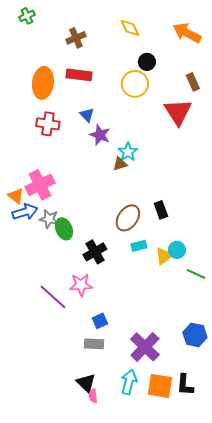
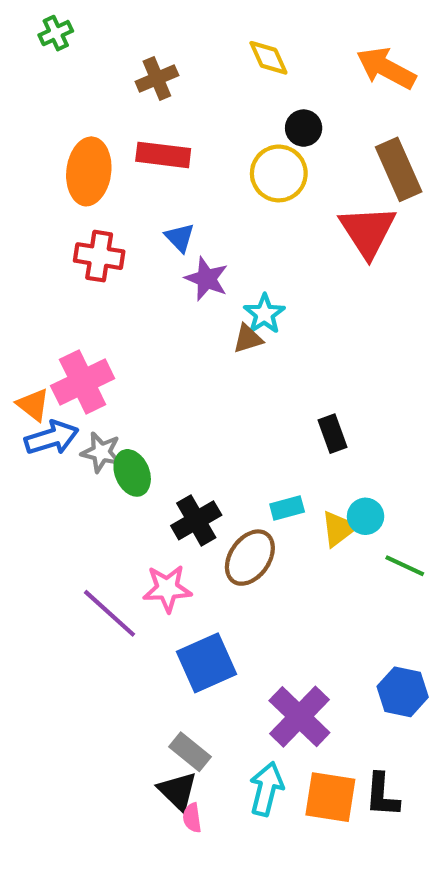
brown rectangle: (193, 82) -> (399, 169), size x1.6
brown ellipse: (128, 218) -> (250, 558), moved
blue square: (100, 321) -> (207, 663), size x1.8
gray rectangle: (94, 344) -> (190, 752), moved, turned 36

